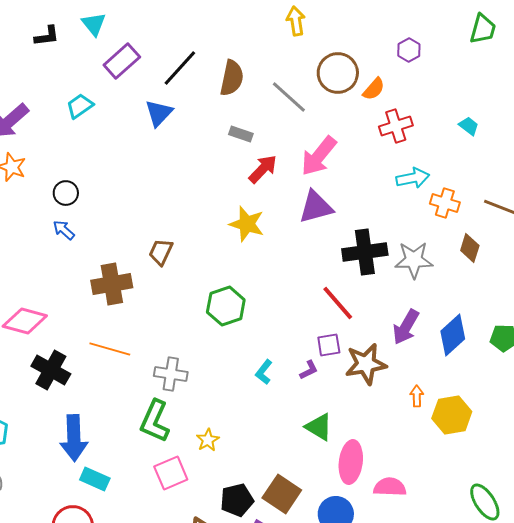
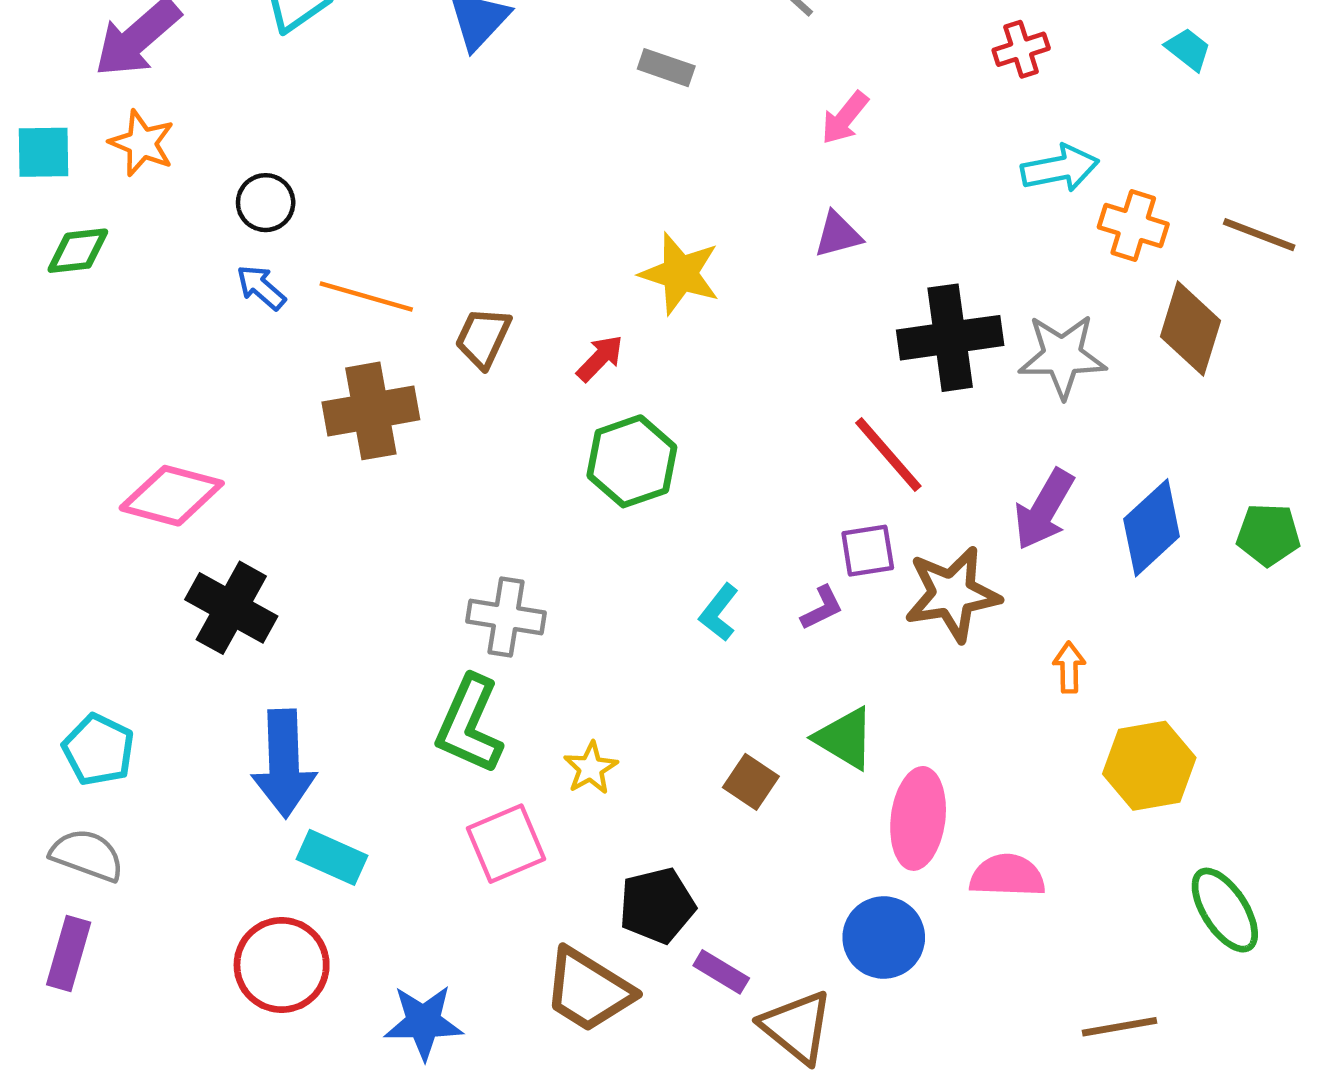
red cross: (396, 126) -> (1021, 49), size x0.7
pink arrow: (319, 156) -> (845, 118), size x0.6
red arrow: (263, 169) -> (600, 358), moved, size x0.7
purple triangle: (316, 207) -> (838, 235), size x0.6
brown diamond: (470, 248) -> (1190, 329), size x1.4
orange line: (110, 349) -> (366, 296), moved
yellow hexagon: (452, 415) -> (1149, 766), moved
brown square: (282, 494) -> (751, 782), moved, size x0.6

